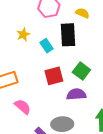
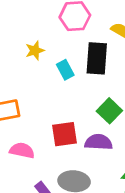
red square: (54, 76) -> (64, 134), moved
pink semicircle: (23, 107) -> (22, 150), turned -36

